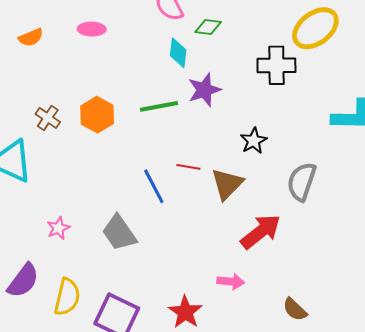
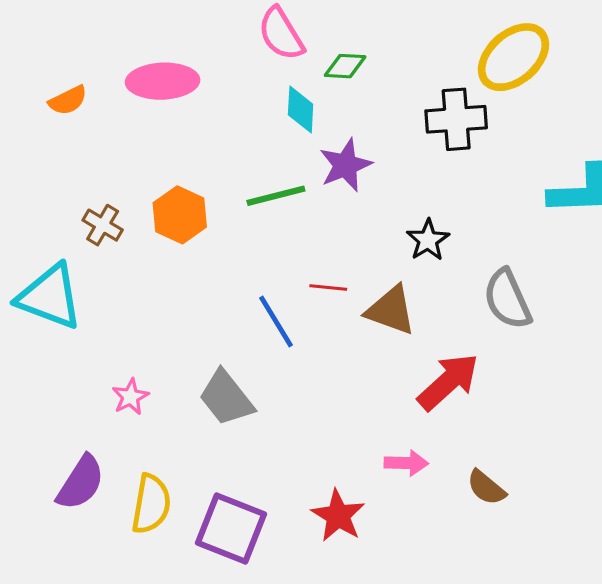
pink ellipse: (92, 29) -> (163, 81), size x1.6
gray semicircle: (302, 182) -> (507, 299), turned -39
brown triangle: (227, 184) -> (391, 310), turned -51
brown semicircle: (295, 309) -> (486, 488), moved

